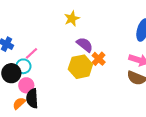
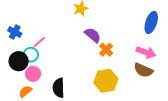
yellow hexagon: (80, 67) -> (106, 81), moved
black semicircle: (32, 98) -> (59, 88), moved

